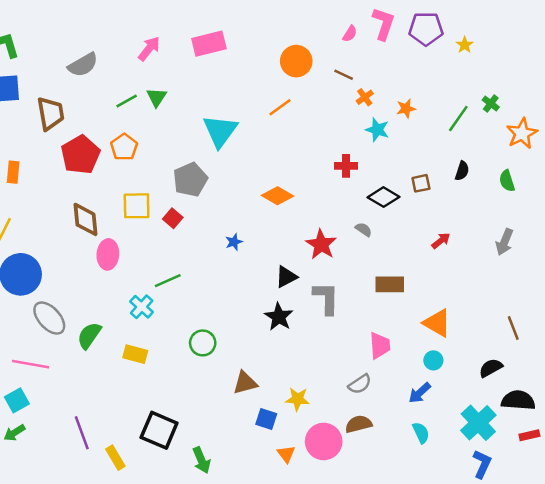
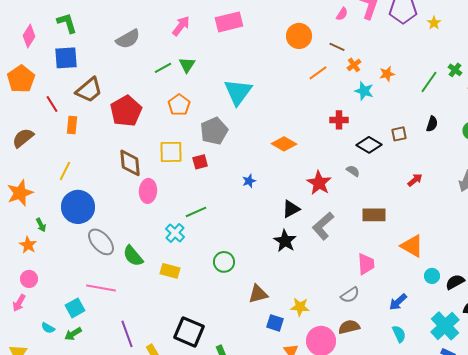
orange line: (280, 107) -> (318, 73), moved
brown trapezoid: (51, 113) -> (89, 90), moved, turned 60
orange pentagon: (124, 147) -> (179, 105), moved
red square: (173, 218) -> (200, 162), turned 35
gray L-shape: (326, 298) -> (323, 226), turned -132
green semicircle: (89, 335) -> (133, 256), turned -75
cyan circle: (433, 360) -> (432, 276), moved
pink line: (31, 364) -> (101, 288), moved

